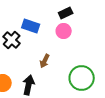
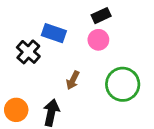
green circle: (82, 78) -> (123, 84), moved

